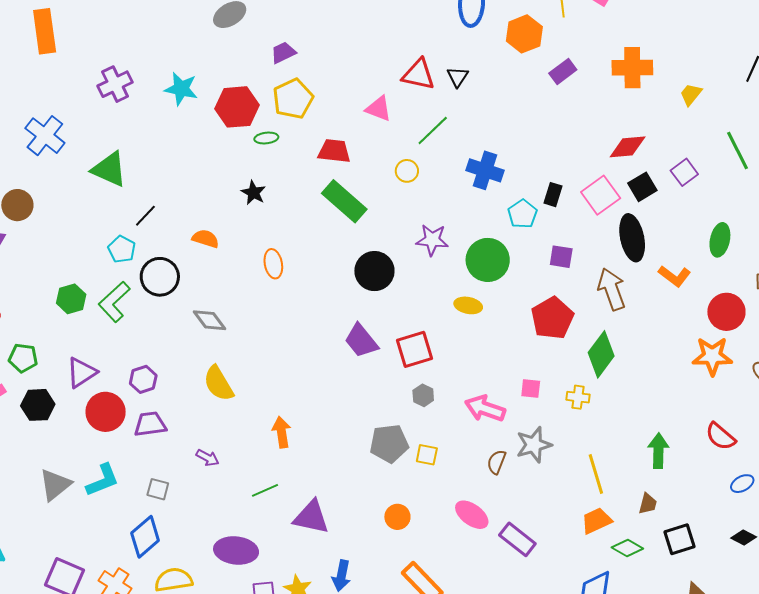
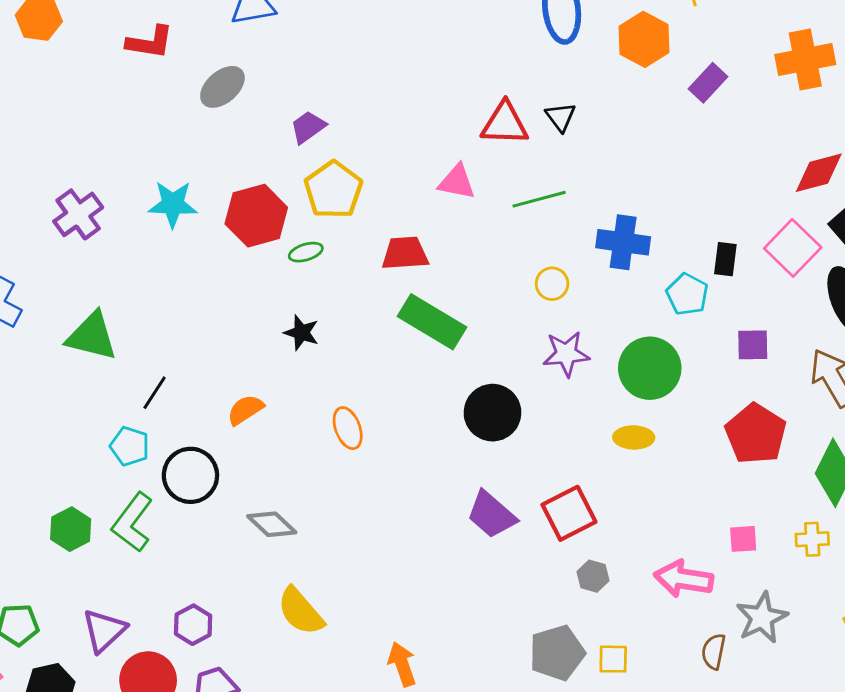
green line: (433, 131) -> (539, 199), turned 39
yellow circle: (407, 171) -> (552, 284), moved
orange semicircle: (206, 239) -> (245, 410), turned -40

